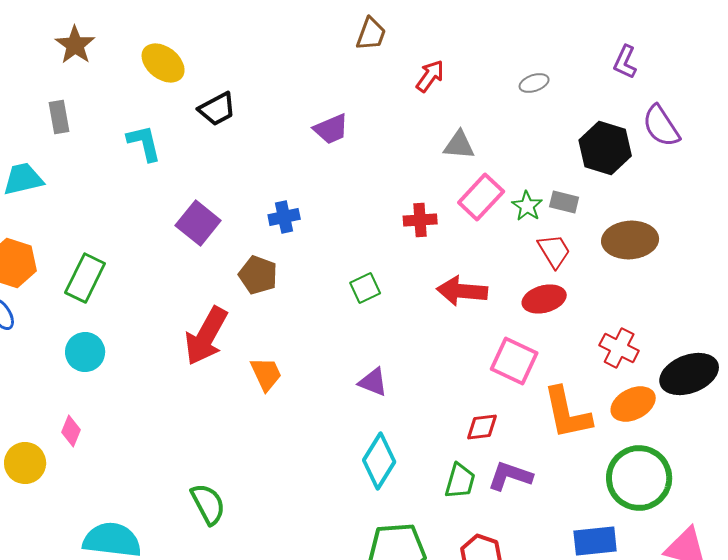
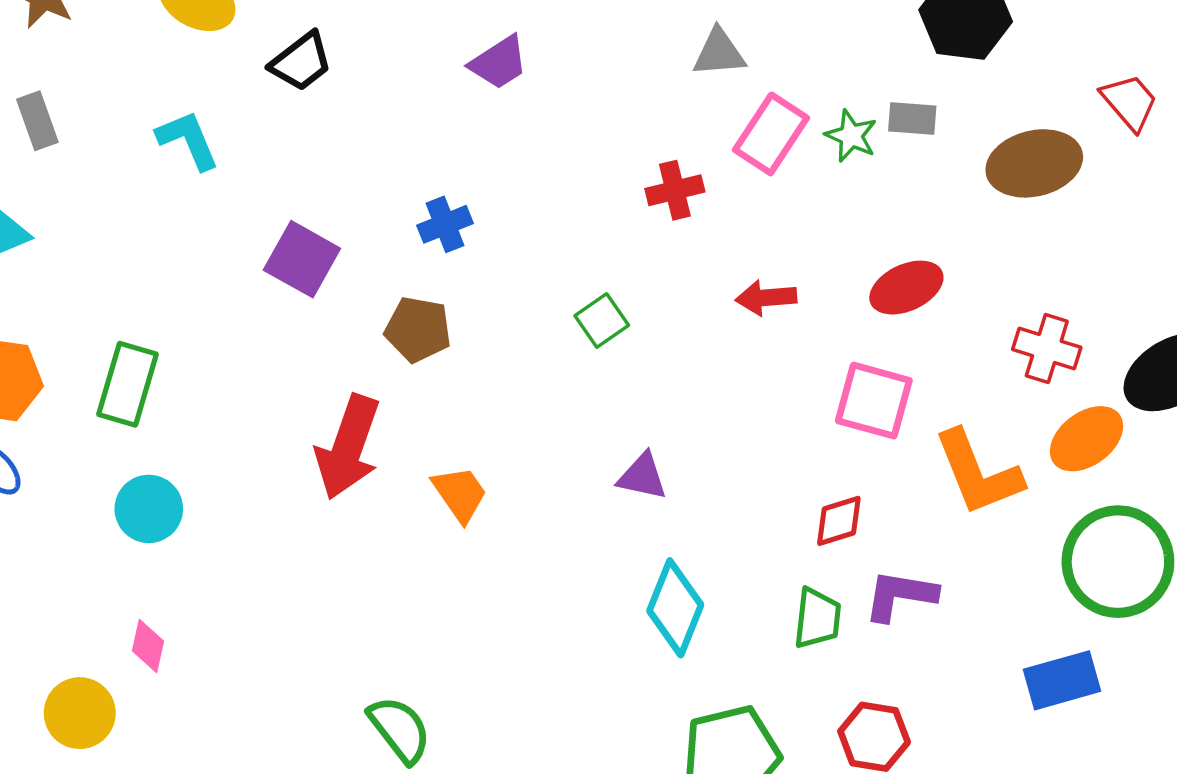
red trapezoid: (554, 251) -> (1129, 102), moved
red arrow: (462, 291) -> (766, 298), size x0.7

